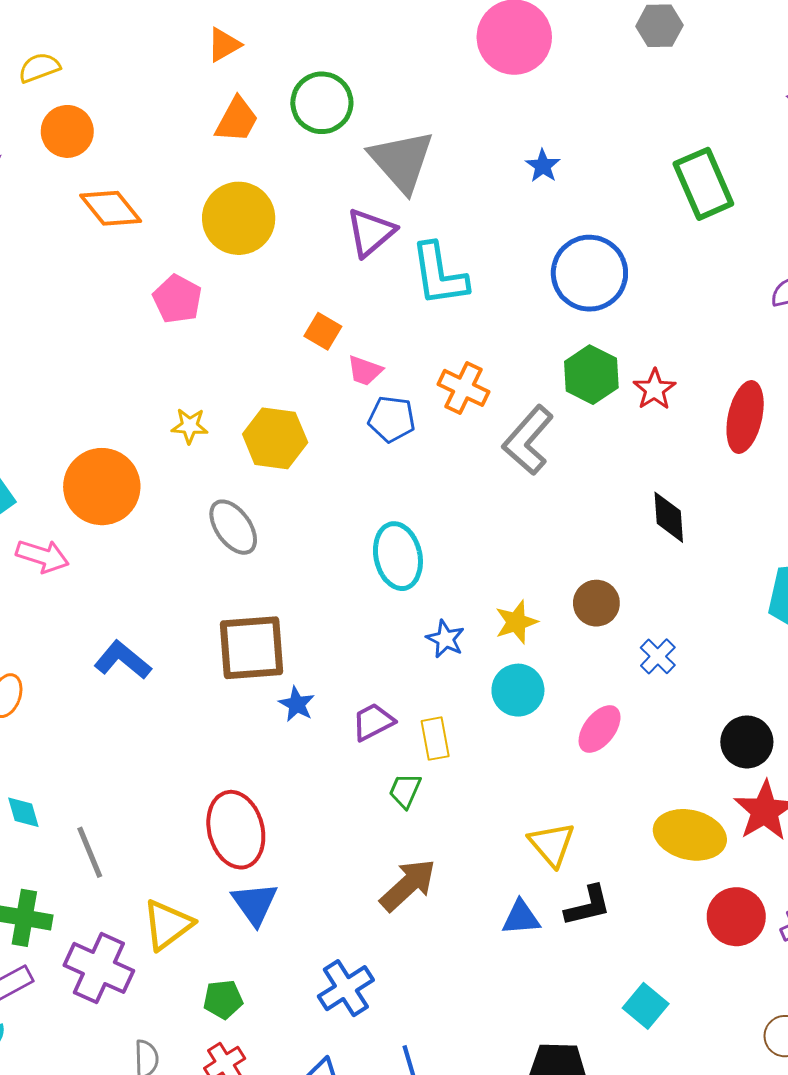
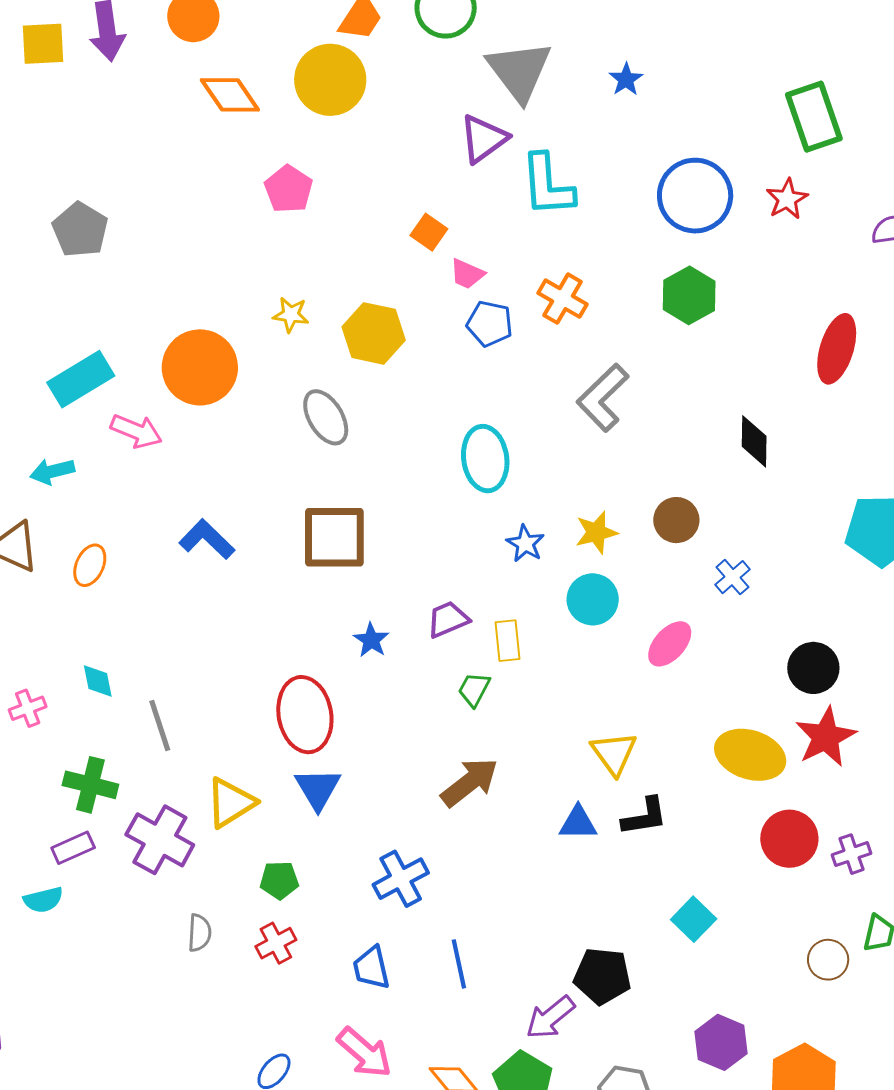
blue star: (543, 166) -> (626, 79), moved
yellow circle: (239, 218) -> (330, 80), moved
red star: (654, 389) -> (787, 199), moved
gray L-shape: (528, 440) -> (603, 398), moved
blue star: (297, 704) -> (371, 640), moved

